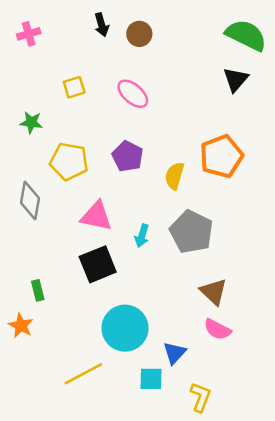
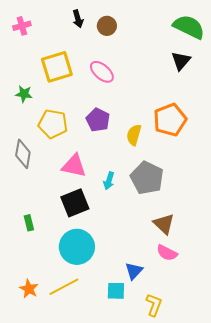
yellow square: (74, 87) -> (57, 67), size x1.8
orange star: (21, 326) -> (29, 289), moved
cyan circle: (125, 328) -> (77, 247), moved

